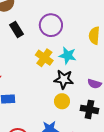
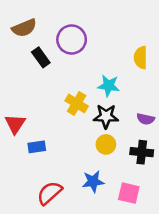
purple circle: (51, 25) -> (72, 40), moved
yellow cross: (44, 58) -> (77, 103), moved

